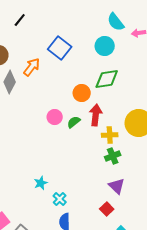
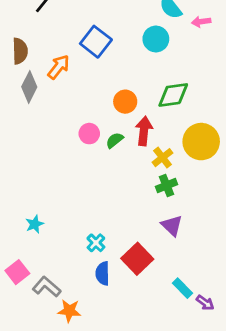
green diamond: (107, 79) -> (173, 95), moved
yellow cross: (110, 135) -> (163, 158), turned -35
cyan star: (41, 183) -> (35, 224), moved
red square: (107, 209) -> (137, 259), moved, size x1.6

